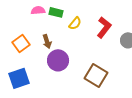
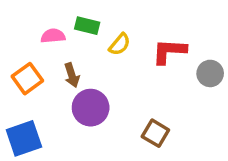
pink semicircle: (38, 10) -> (53, 36), moved
red L-shape: (104, 27) -> (169, 51), turned -125
brown square: (96, 75) -> (155, 133), size x0.7

